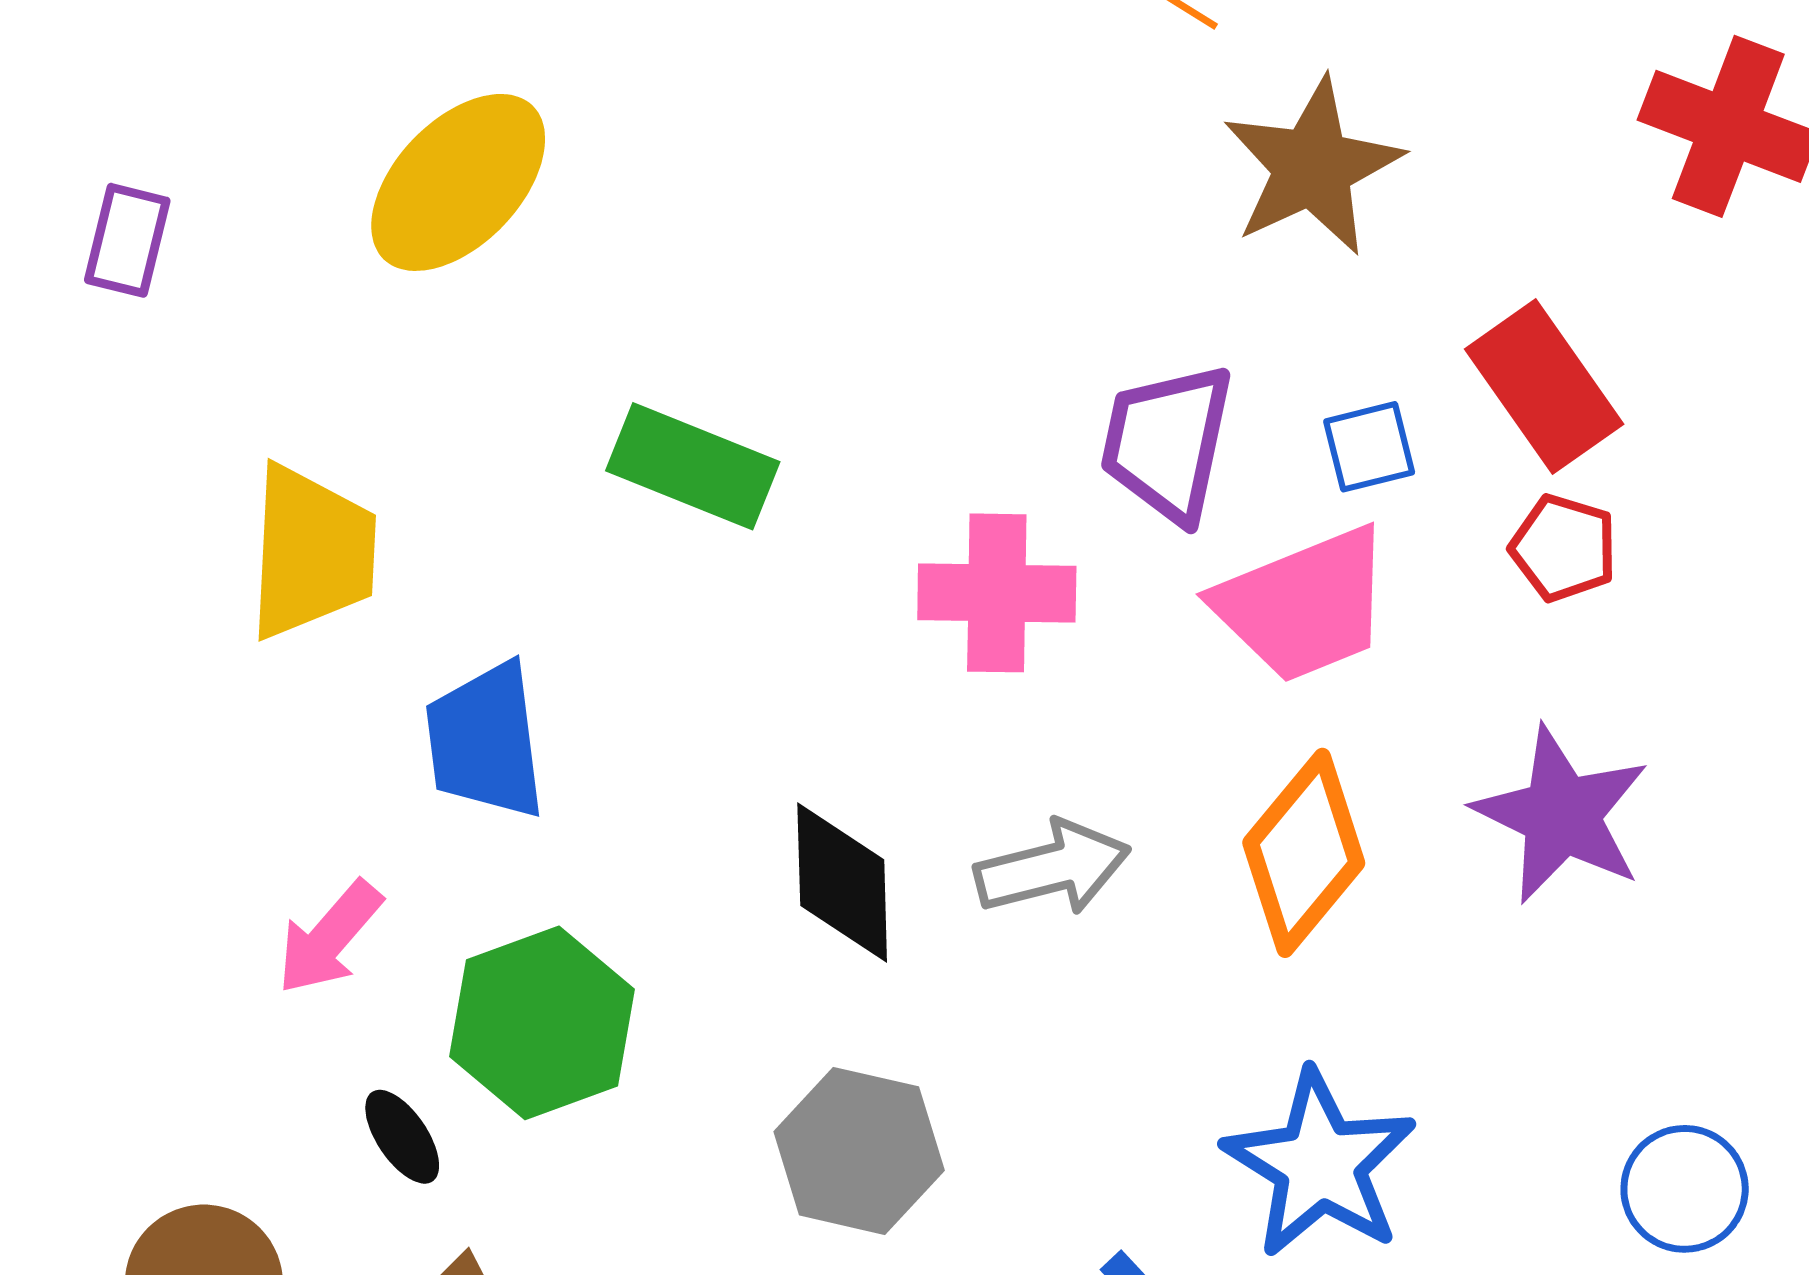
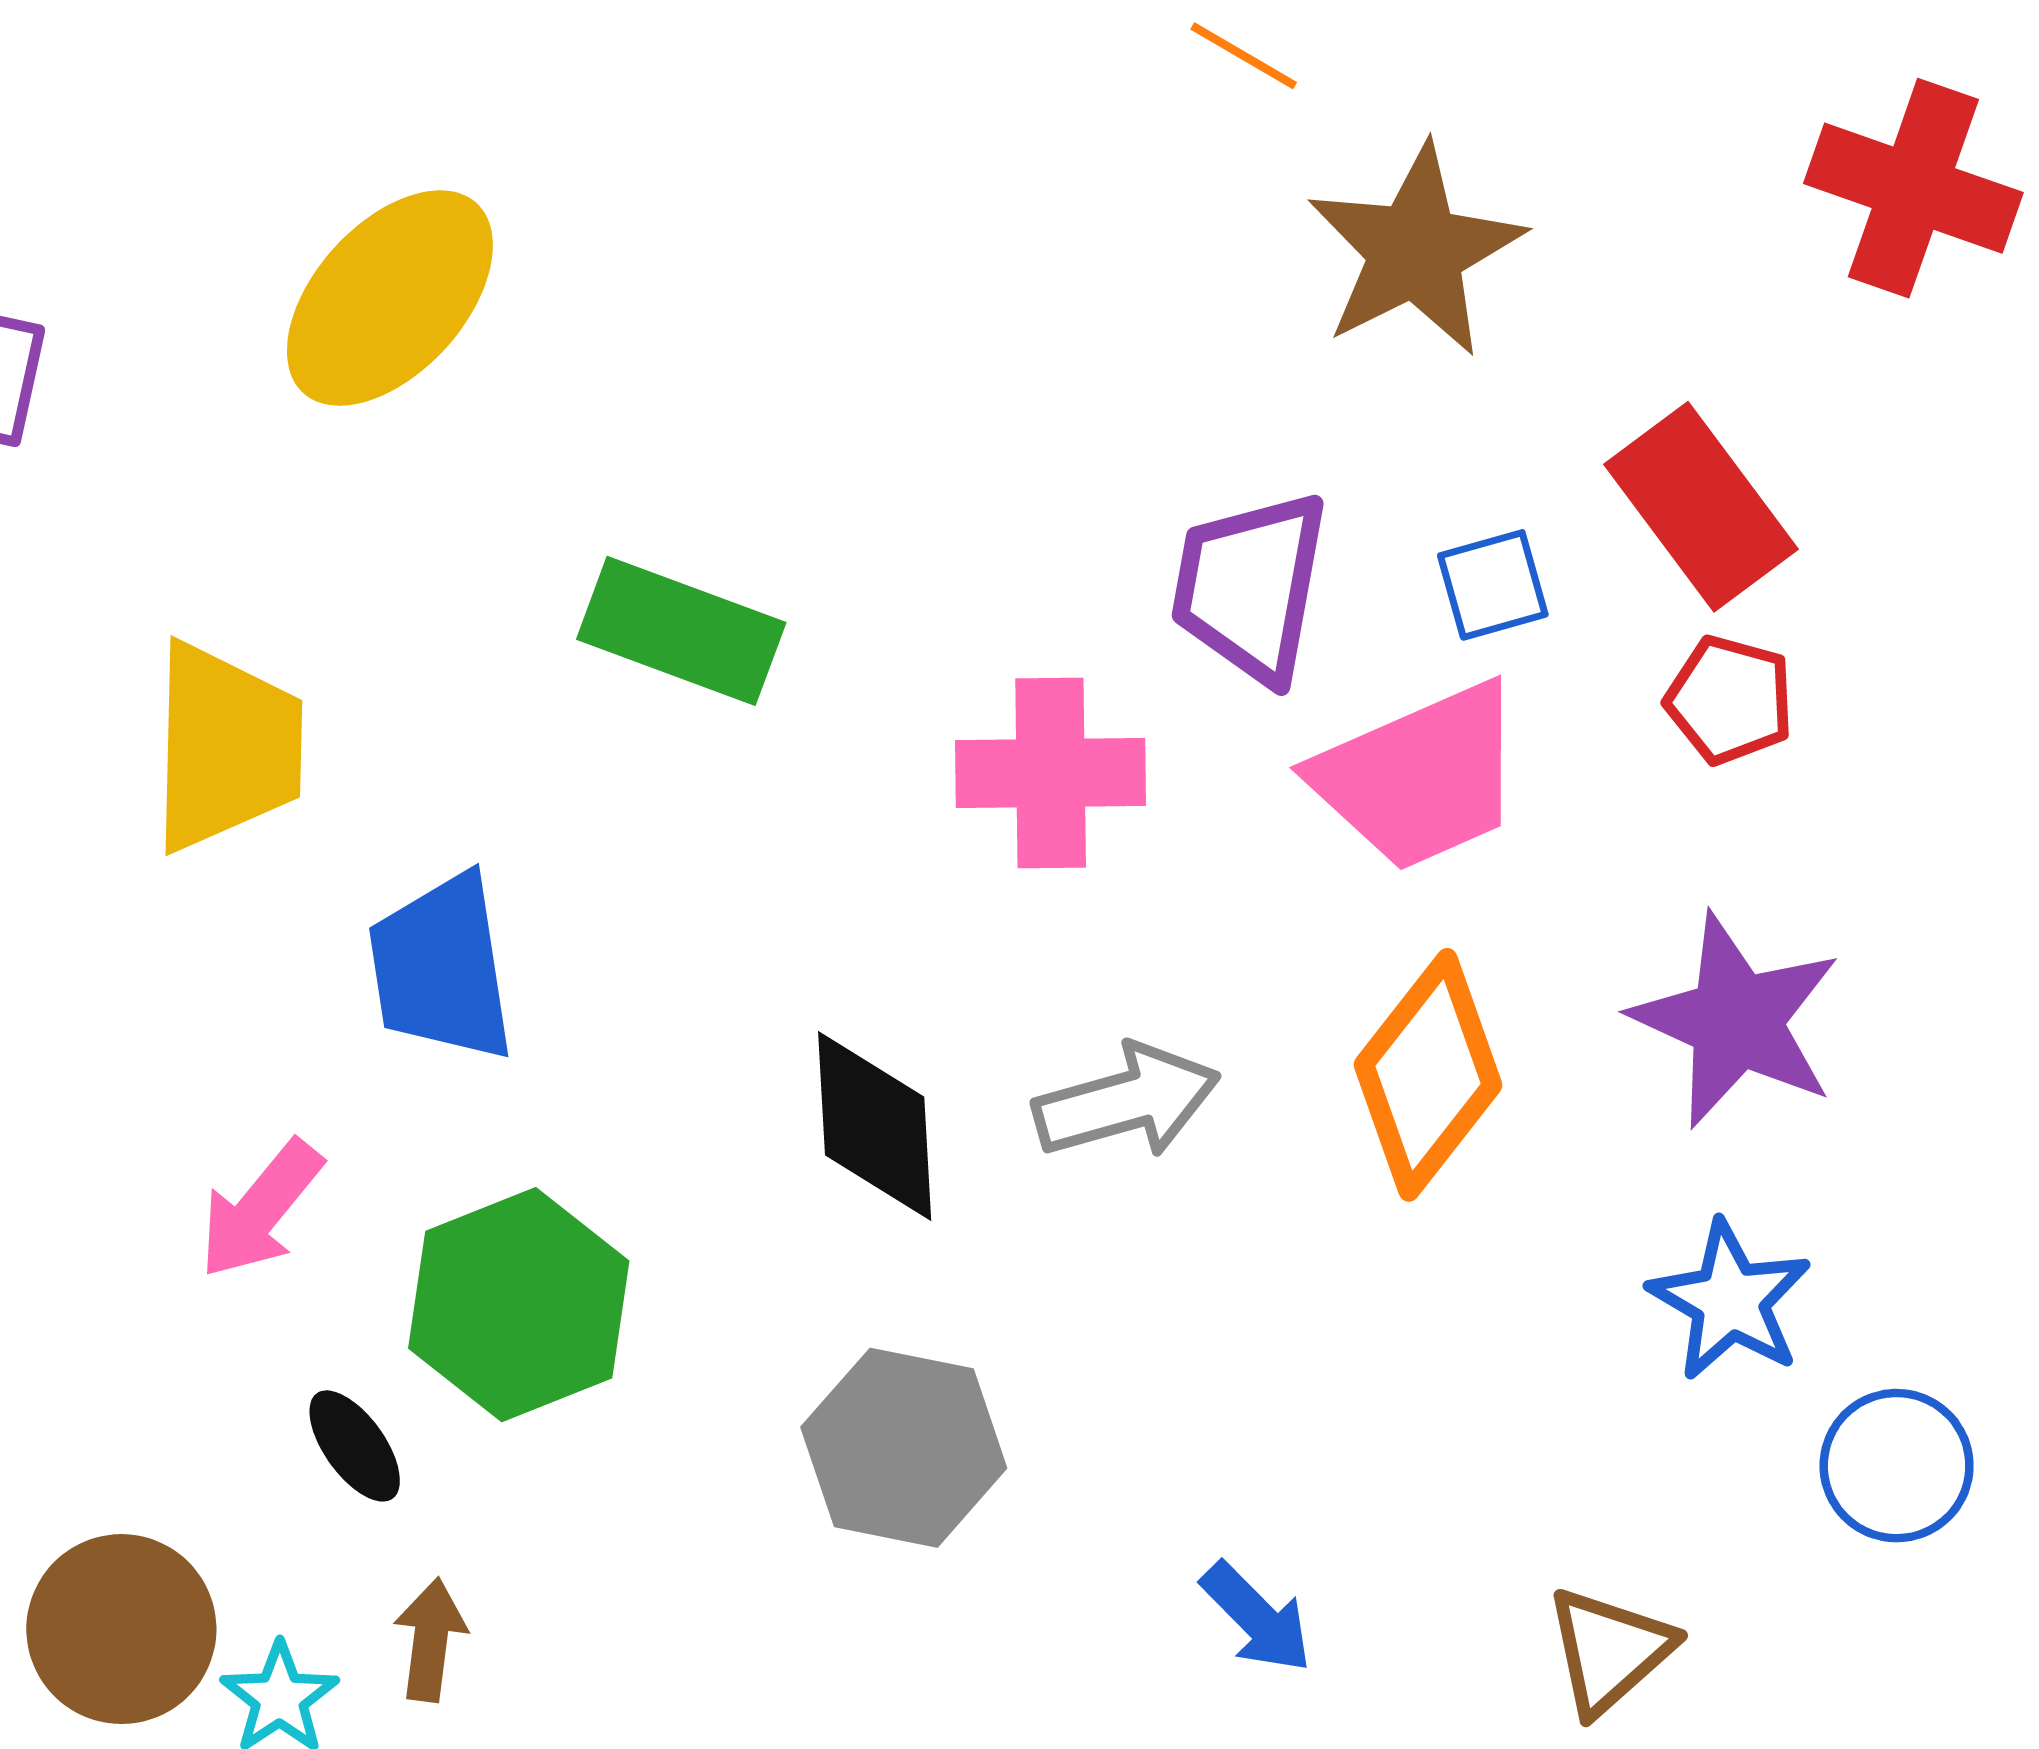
blue star: (1320, 1164) -> (1730, 1301), moved, size x0.7

